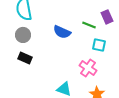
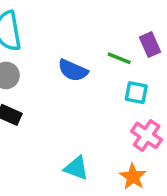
pink cross: (88, 68) -> (147, 135), moved

